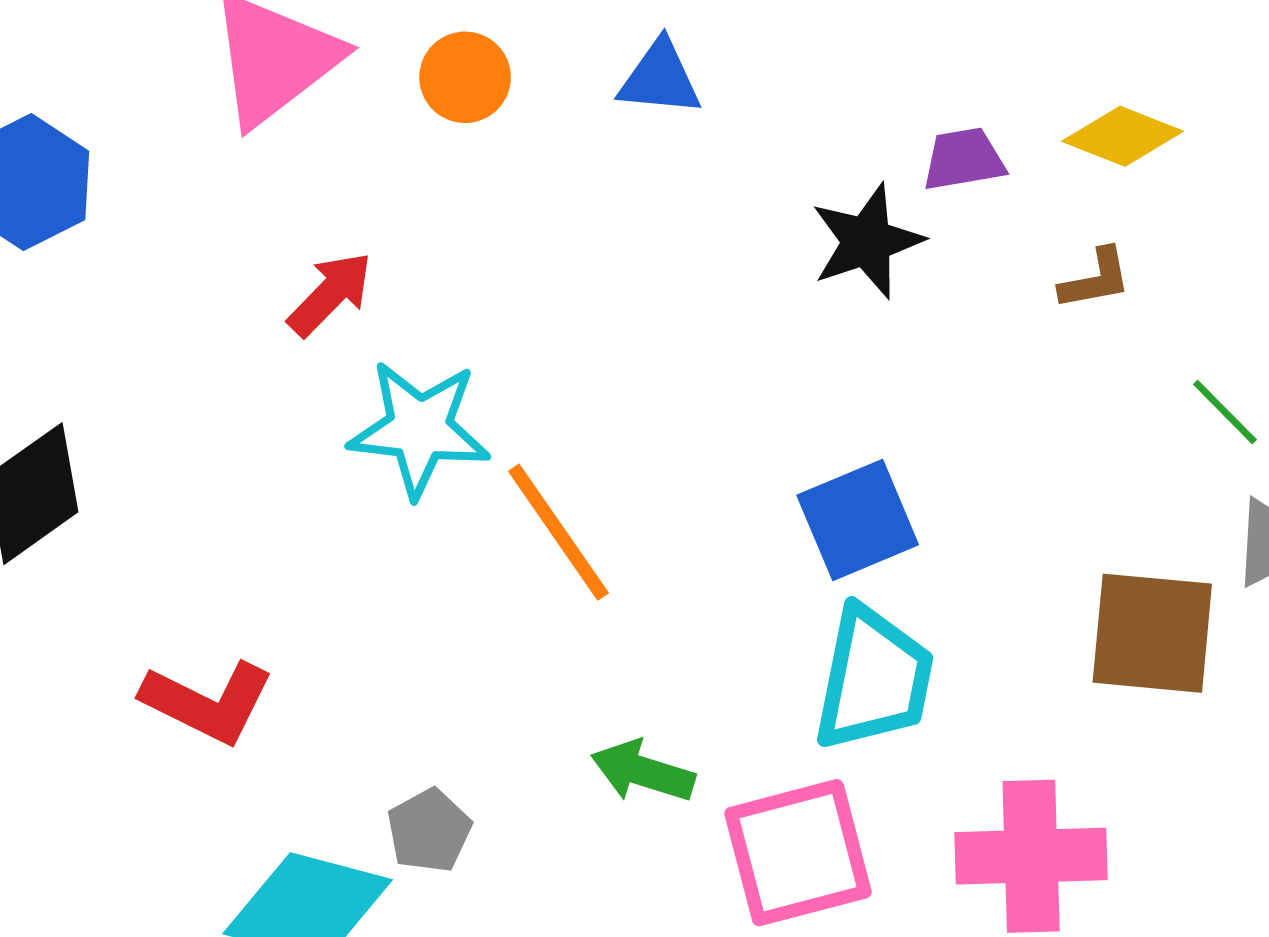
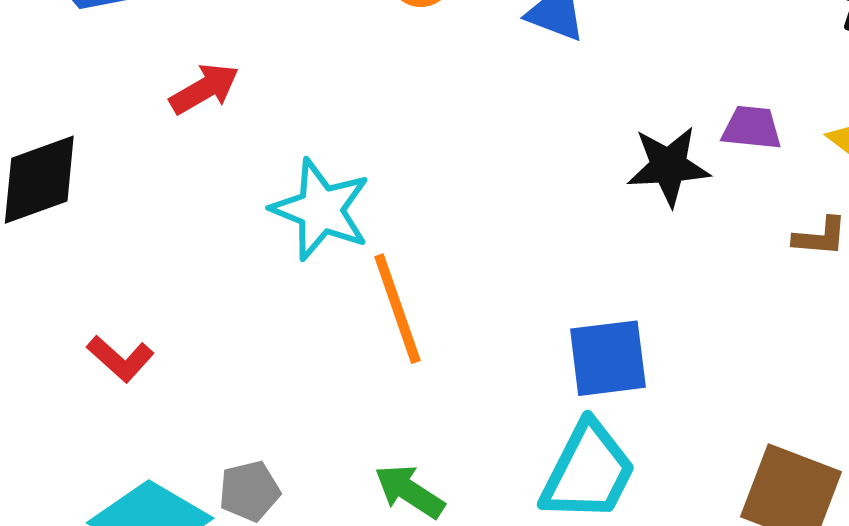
red arrow: (330, 294) -> (204, 89), moved
red L-shape: (208, 702) -> (120, 359), size x0.7

